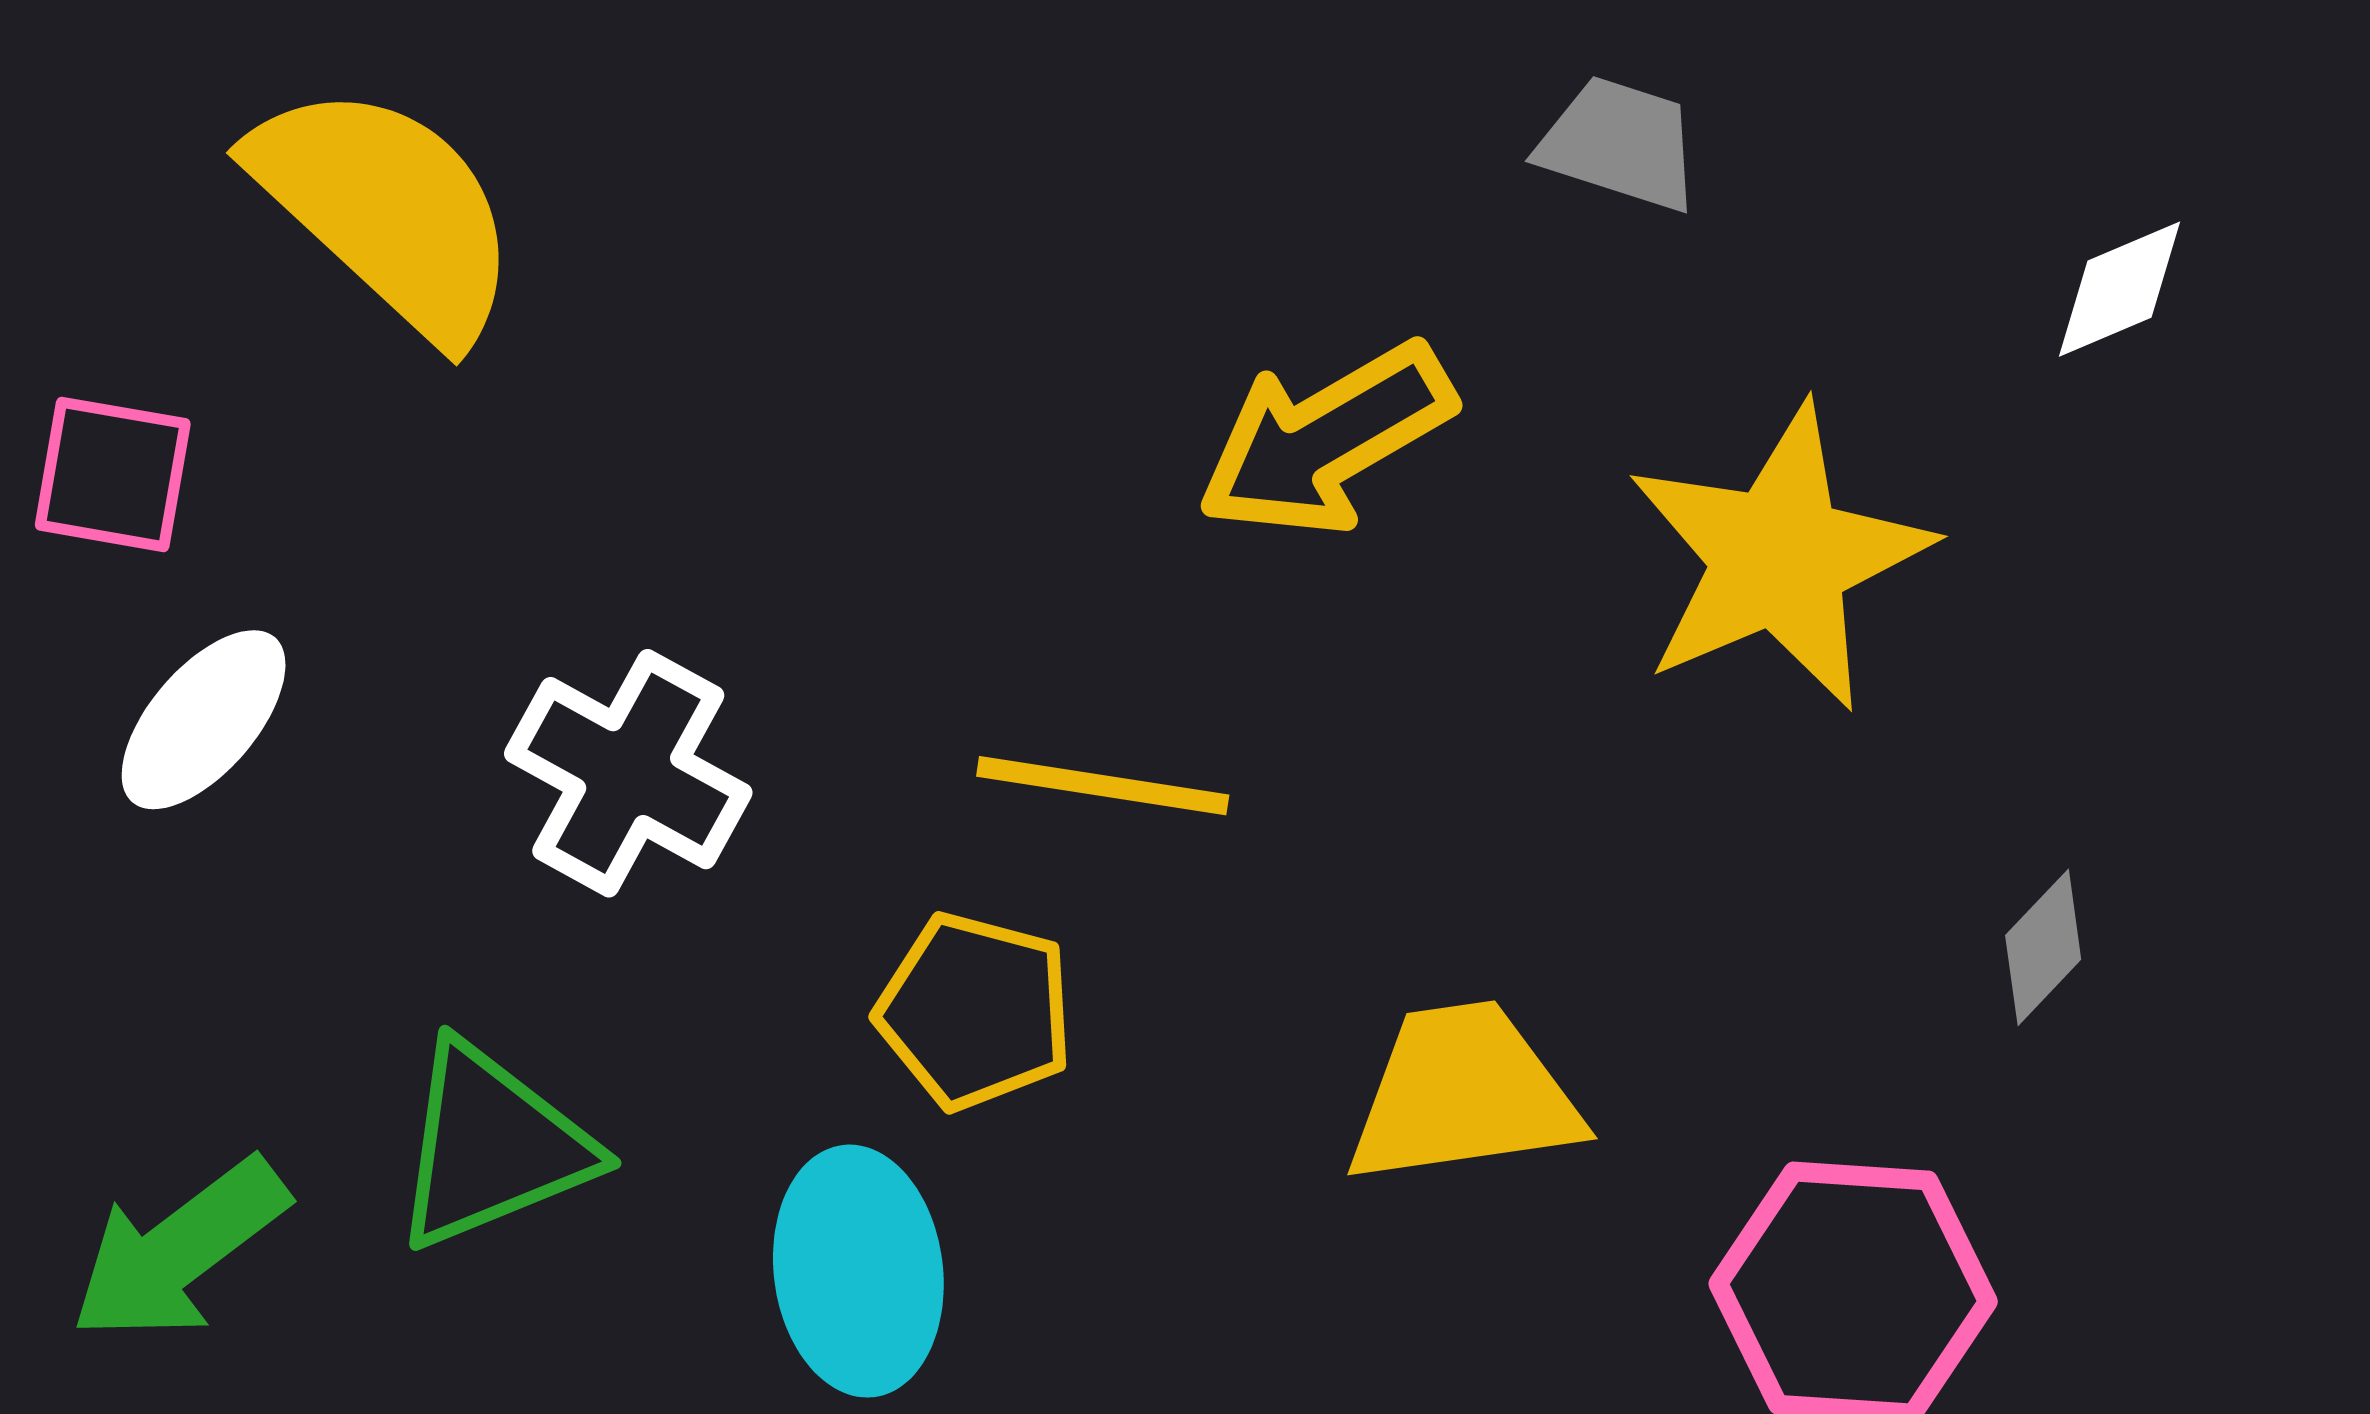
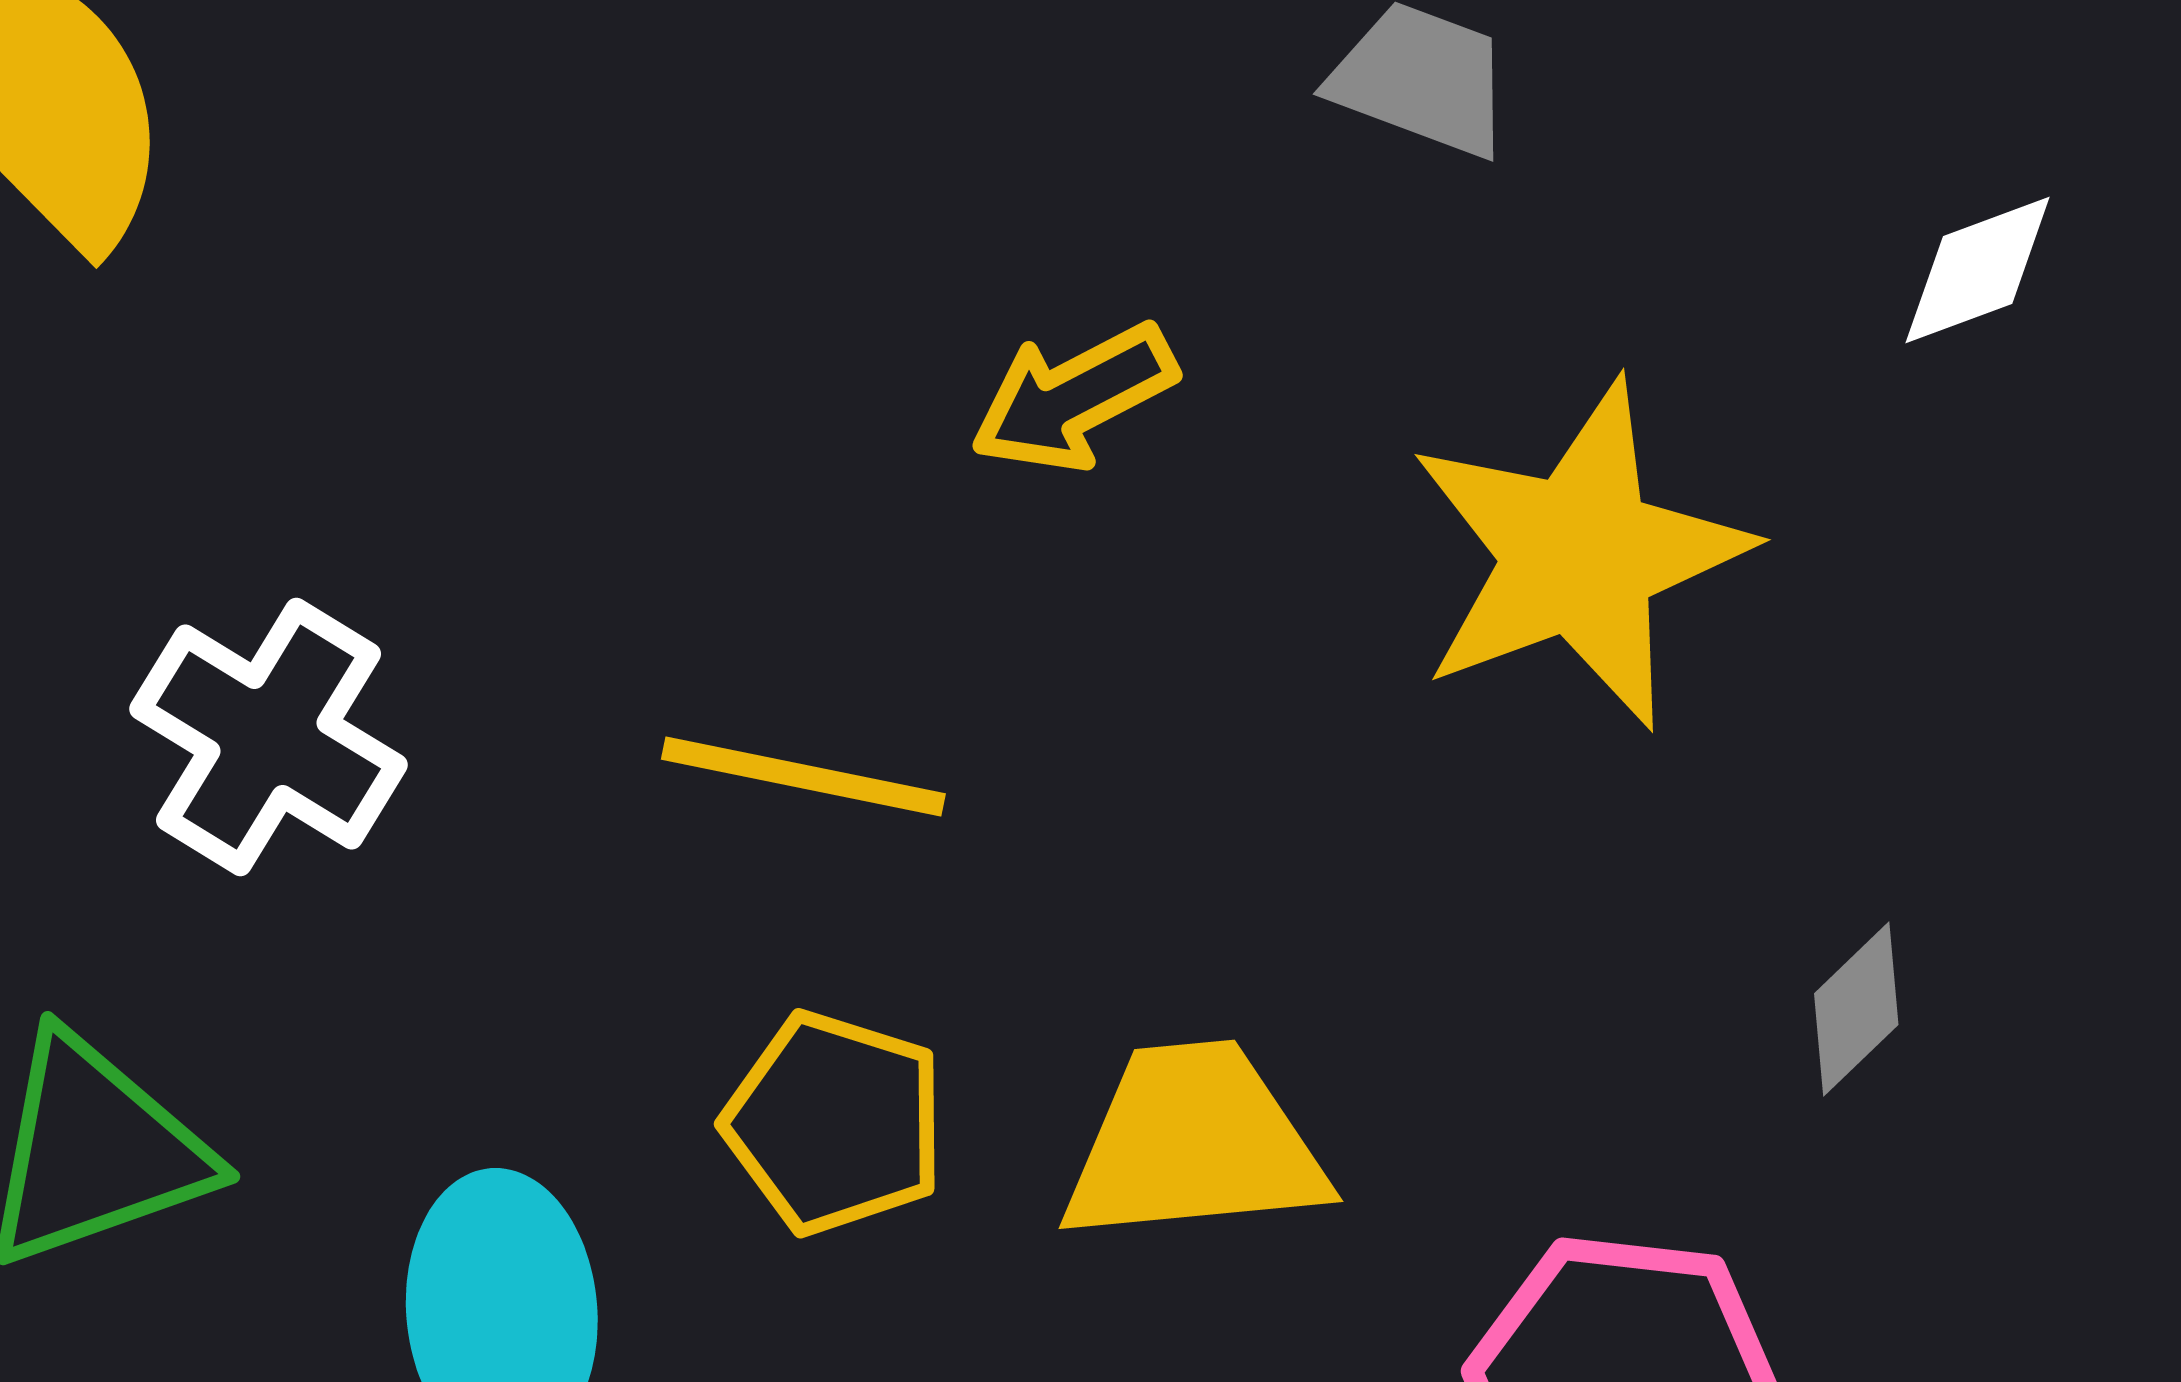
yellow arrow: (1326, 440) -> (1073, 398), size x0.7
yellow pentagon: (975, 1011) -> (835, 1123), moved

